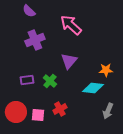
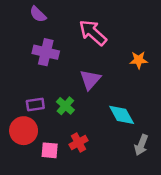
purple cross: (35, 40) -> (46, 52), turned 36
orange star: (106, 70) -> (139, 60), moved
cyan diamond: (93, 88) -> (122, 115), turned 55
red circle: (16, 112) -> (24, 131), moved

